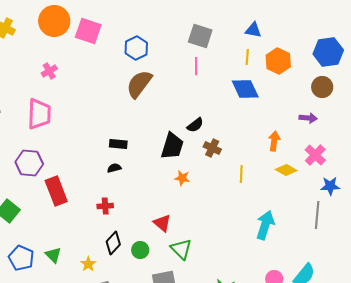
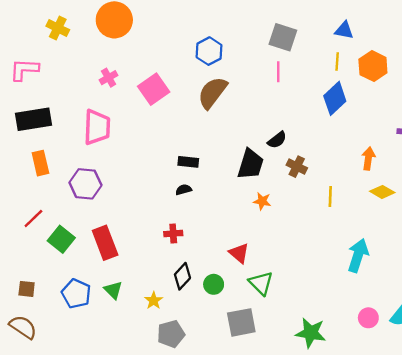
pink square: (88, 31) -> (154, 89), moved, turned 36
blue diamond: (245, 89) -> (335, 98), turned 72
red rectangle: (56, 191) -> (105, 243), moved

